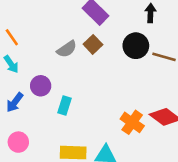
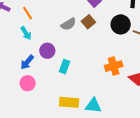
orange cross: (132, 122) -> (114, 66), moved, turned 36
pink circle: (18, 142) -> (28, 83), moved

